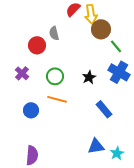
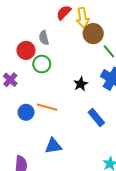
green circle: (55, 76) -> (42, 64), moved
blue circle: (31, 110) -> (26, 112), moved
blue triangle: (96, 146) -> (53, 146), moved

